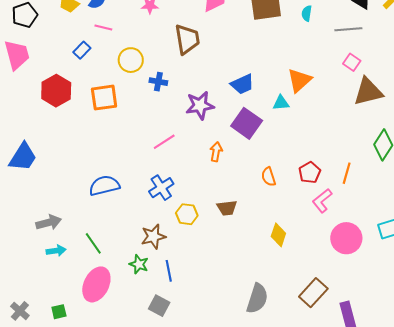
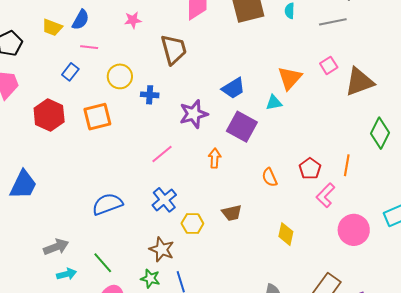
pink square: (352, 62) -> (329, 65), moved, turned 30
brown star: (153, 237) -> (162, 249), turned -30

